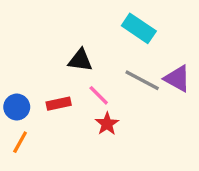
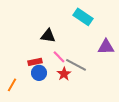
purple triangle: (177, 79) -> (106, 47), turned -30
gray line: (142, 80) -> (76, 65), moved
blue circle: (17, 107) -> (39, 73), moved

